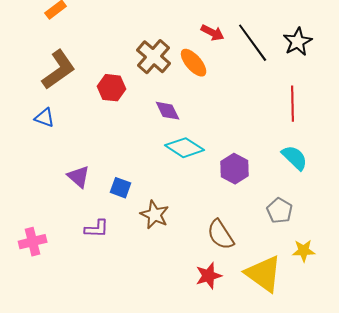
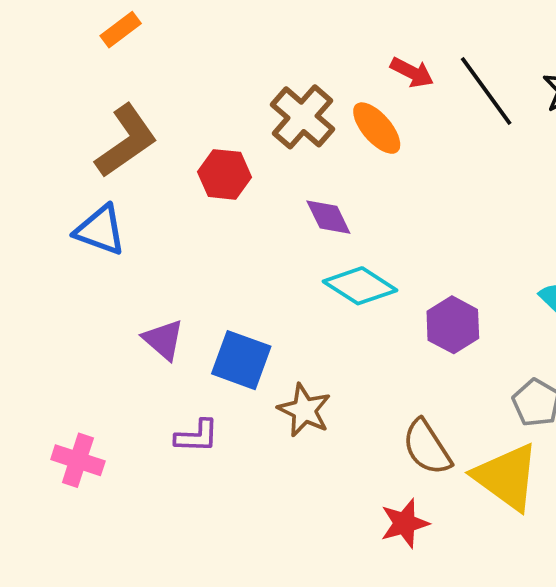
blue triangle: (45, 118) -> (100, 230), size x1.4
blue square: (121, 188) -> (241, 360), size x1.5
pink cross: (33, 242) -> (78, 460), turned 32
yellow triangle: (264, 274) -> (507, 477), moved

